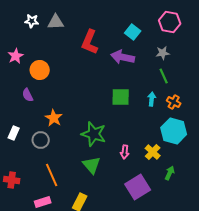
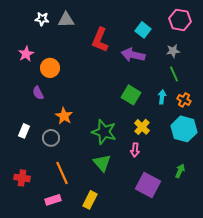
green square: (121, 97) -> (131, 95), turned 30
yellow cross: (153, 152) -> (142, 127), moved
purple square: (138, 187) -> (148, 185), turned -30

